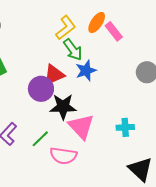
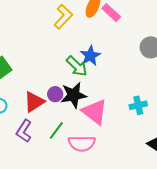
green arrow: (73, 50) -> (77, 66), moved
red triangle: (54, 75) -> (34, 102), moved
purple circle: (41, 89) -> (55, 94), moved, size x0.6

